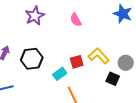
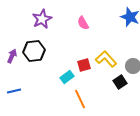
black hexagon: (32, 59) -> (34, 51), moved
black square: (113, 79) -> (120, 82), turned 32

